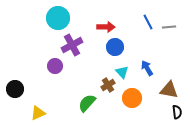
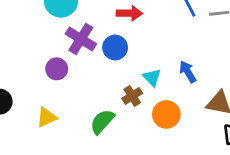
purple cross: (72, 45) -> (81, 39), turned -30
blue circle: (115, 47) -> (115, 48), moved
yellow triangle: (38, 113) -> (47, 117), moved

